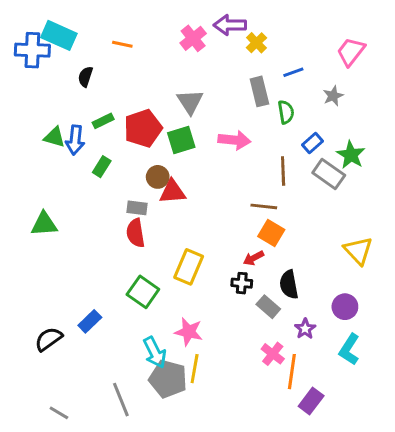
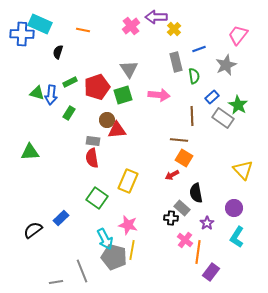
gray star: (333, 96) -> (226, 65), size x1.5
black cross: (242, 283) -> (171, 218), moved
gray line: (59, 413) -> (56, 282), moved, turned -40

